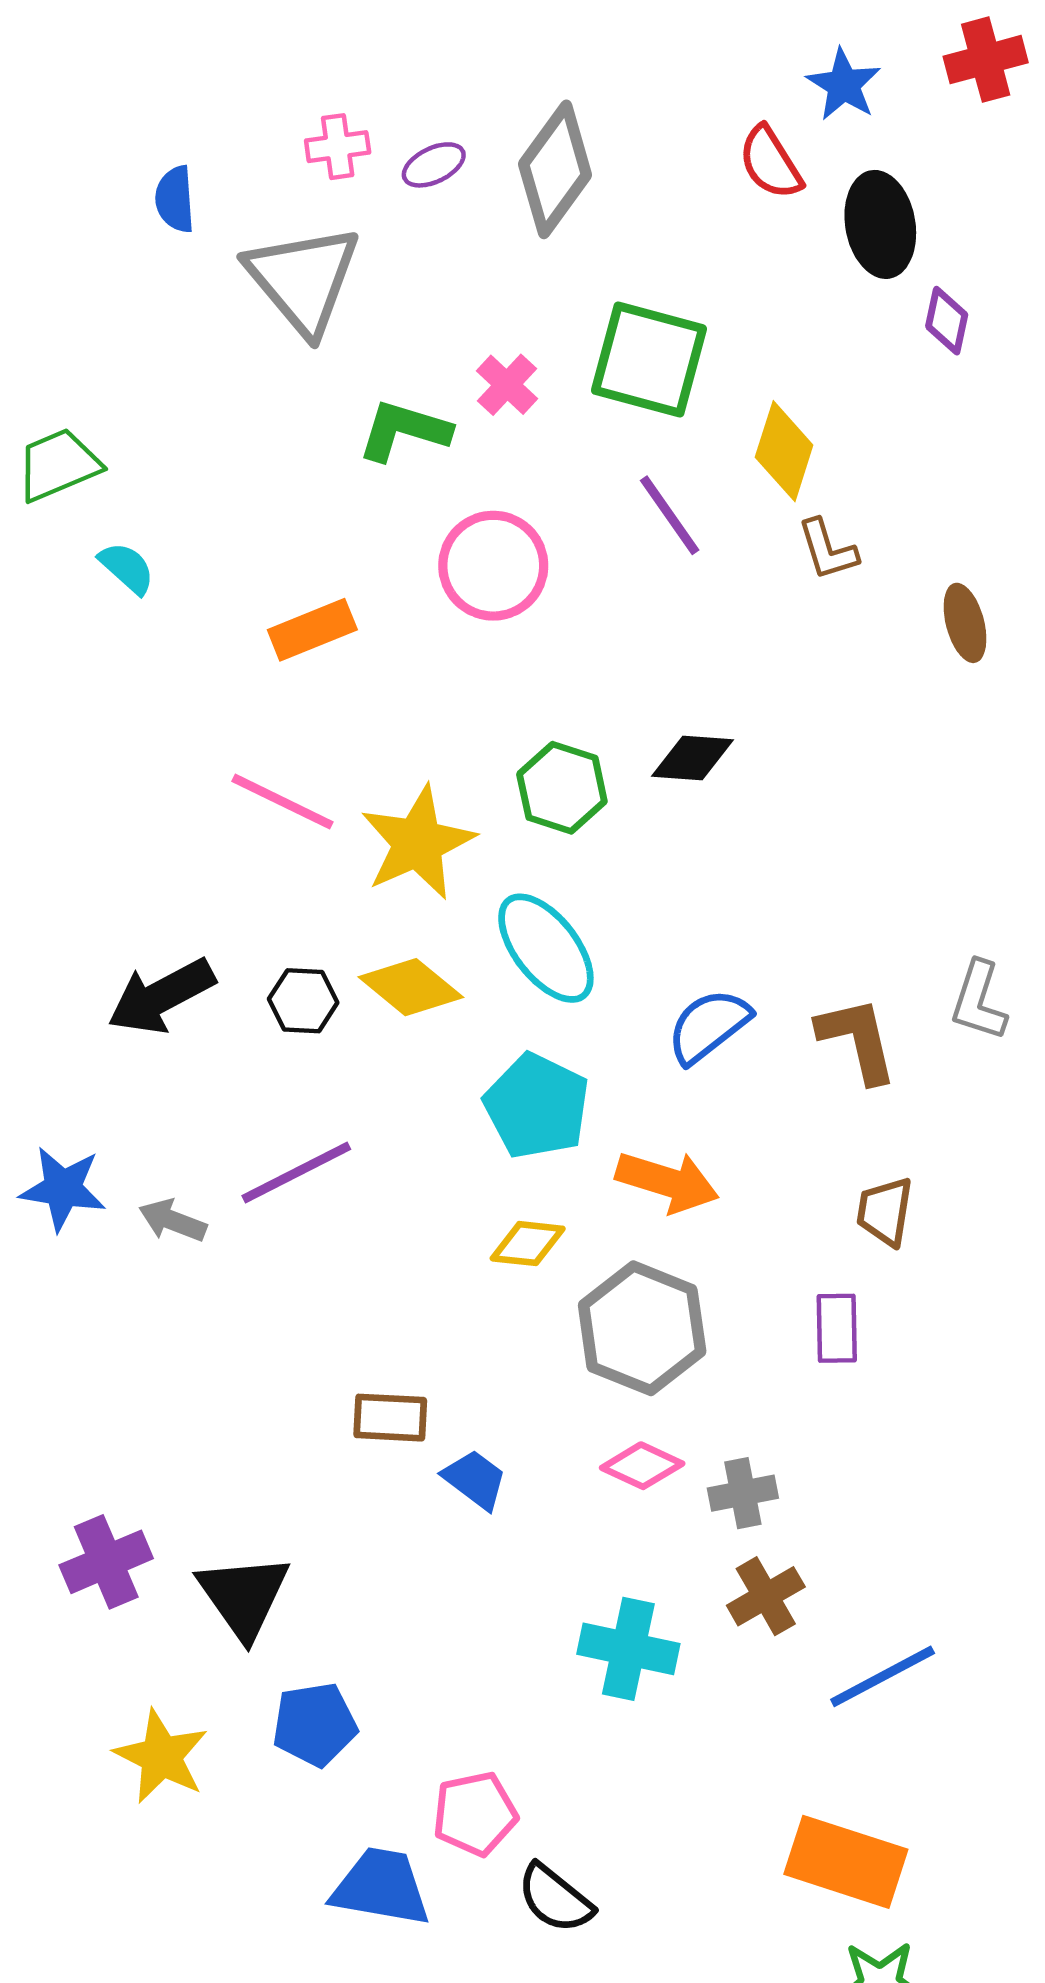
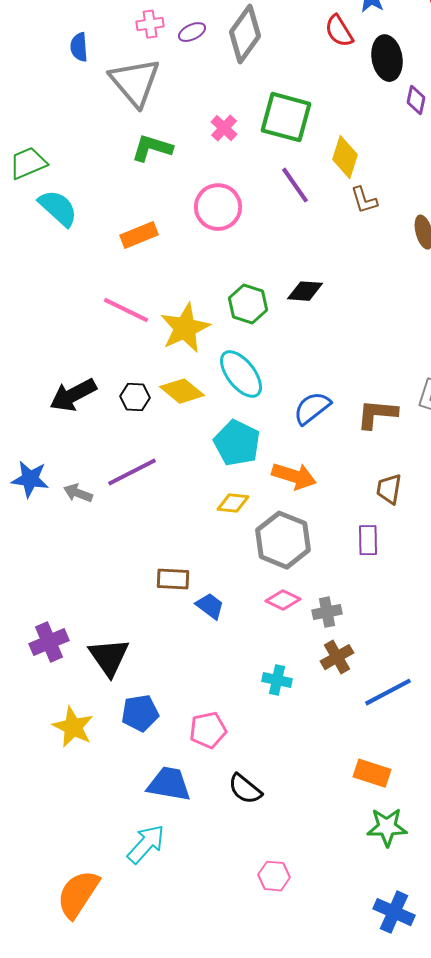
green L-shape: (404, 431) -> (152, 148), moved
cyan semicircle: (127, 568) -> (58, 208), size x1.6
brown L-shape: (857, 1040) -> (377, 414), turned -72
cyan cross: (628, 1649) -> (277, 680), size x0.7
pink pentagon: (475, 1814) -> (208, 730), moved
orange rectangle: (846, 1862) -> (372, 773), size x0.7

